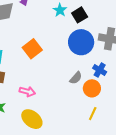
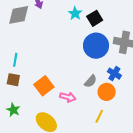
orange square: (32, 49) -> (44, 86), moved
pink arrow: (27, 92) -> (68, 97), moved
yellow line: (93, 114) -> (99, 116), moved

